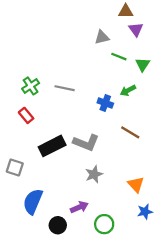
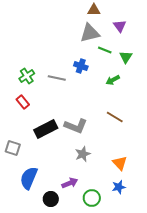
brown triangle: (126, 11) -> (94, 10), moved
gray triangle: (102, 37) -> (90, 33), size x1.5
blue cross: (105, 103) -> (81, 66), moved
blue star: (145, 212) -> (119, 187), moved

